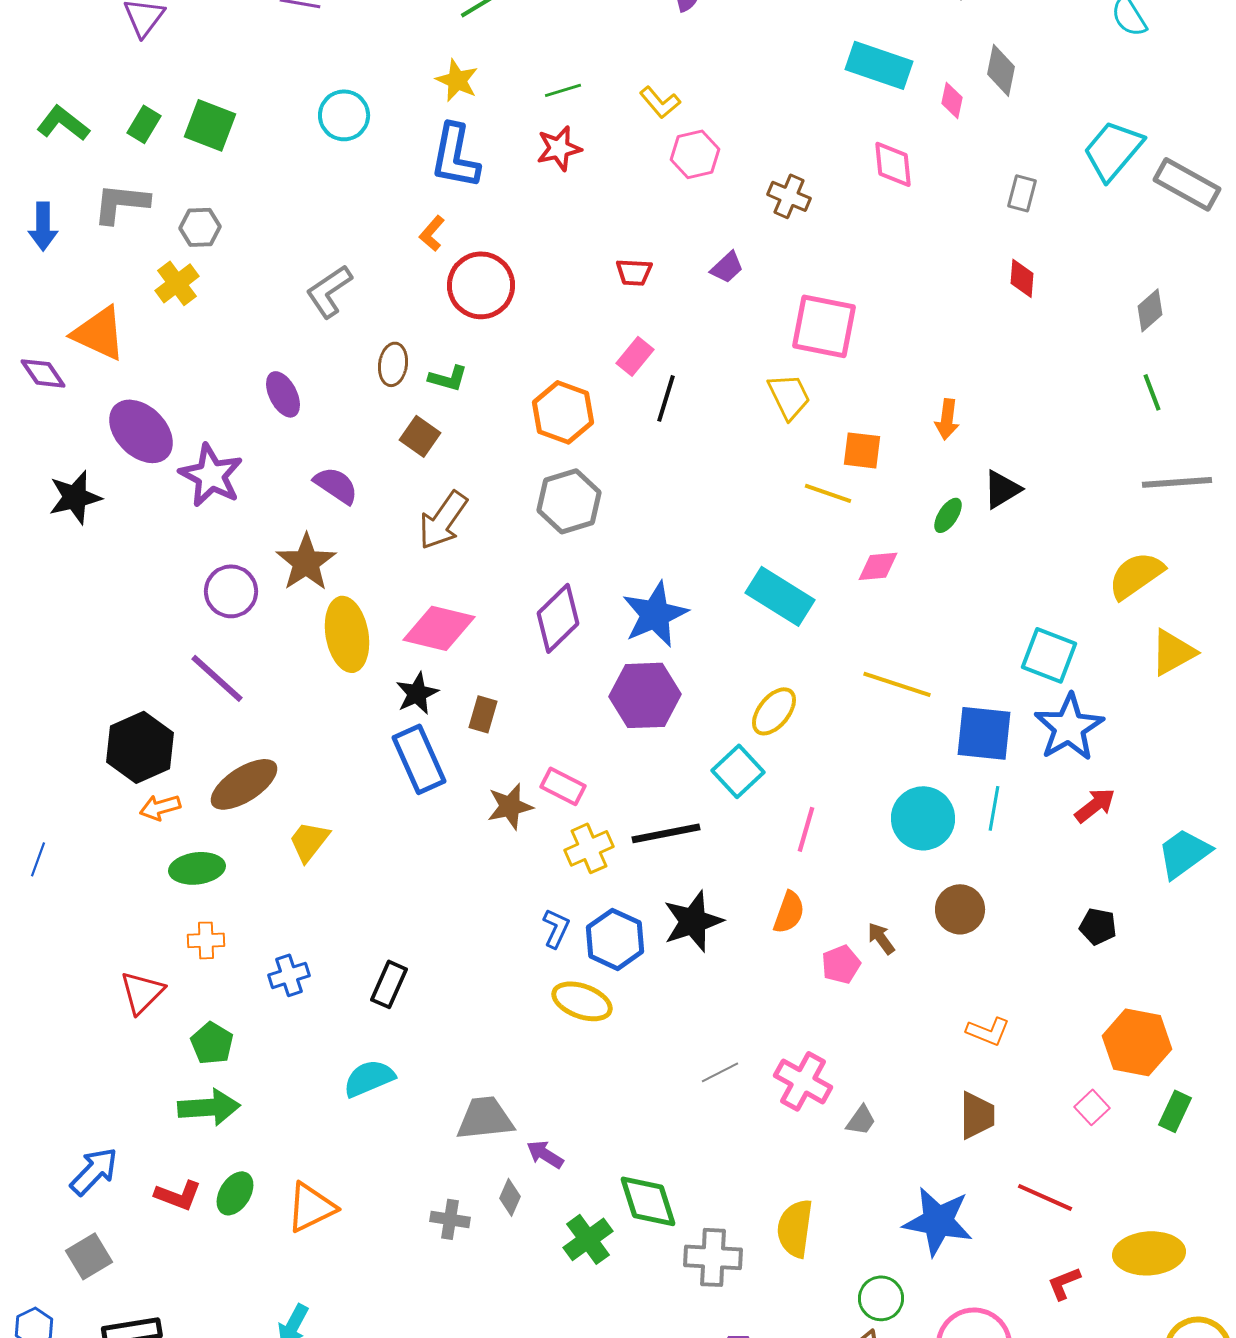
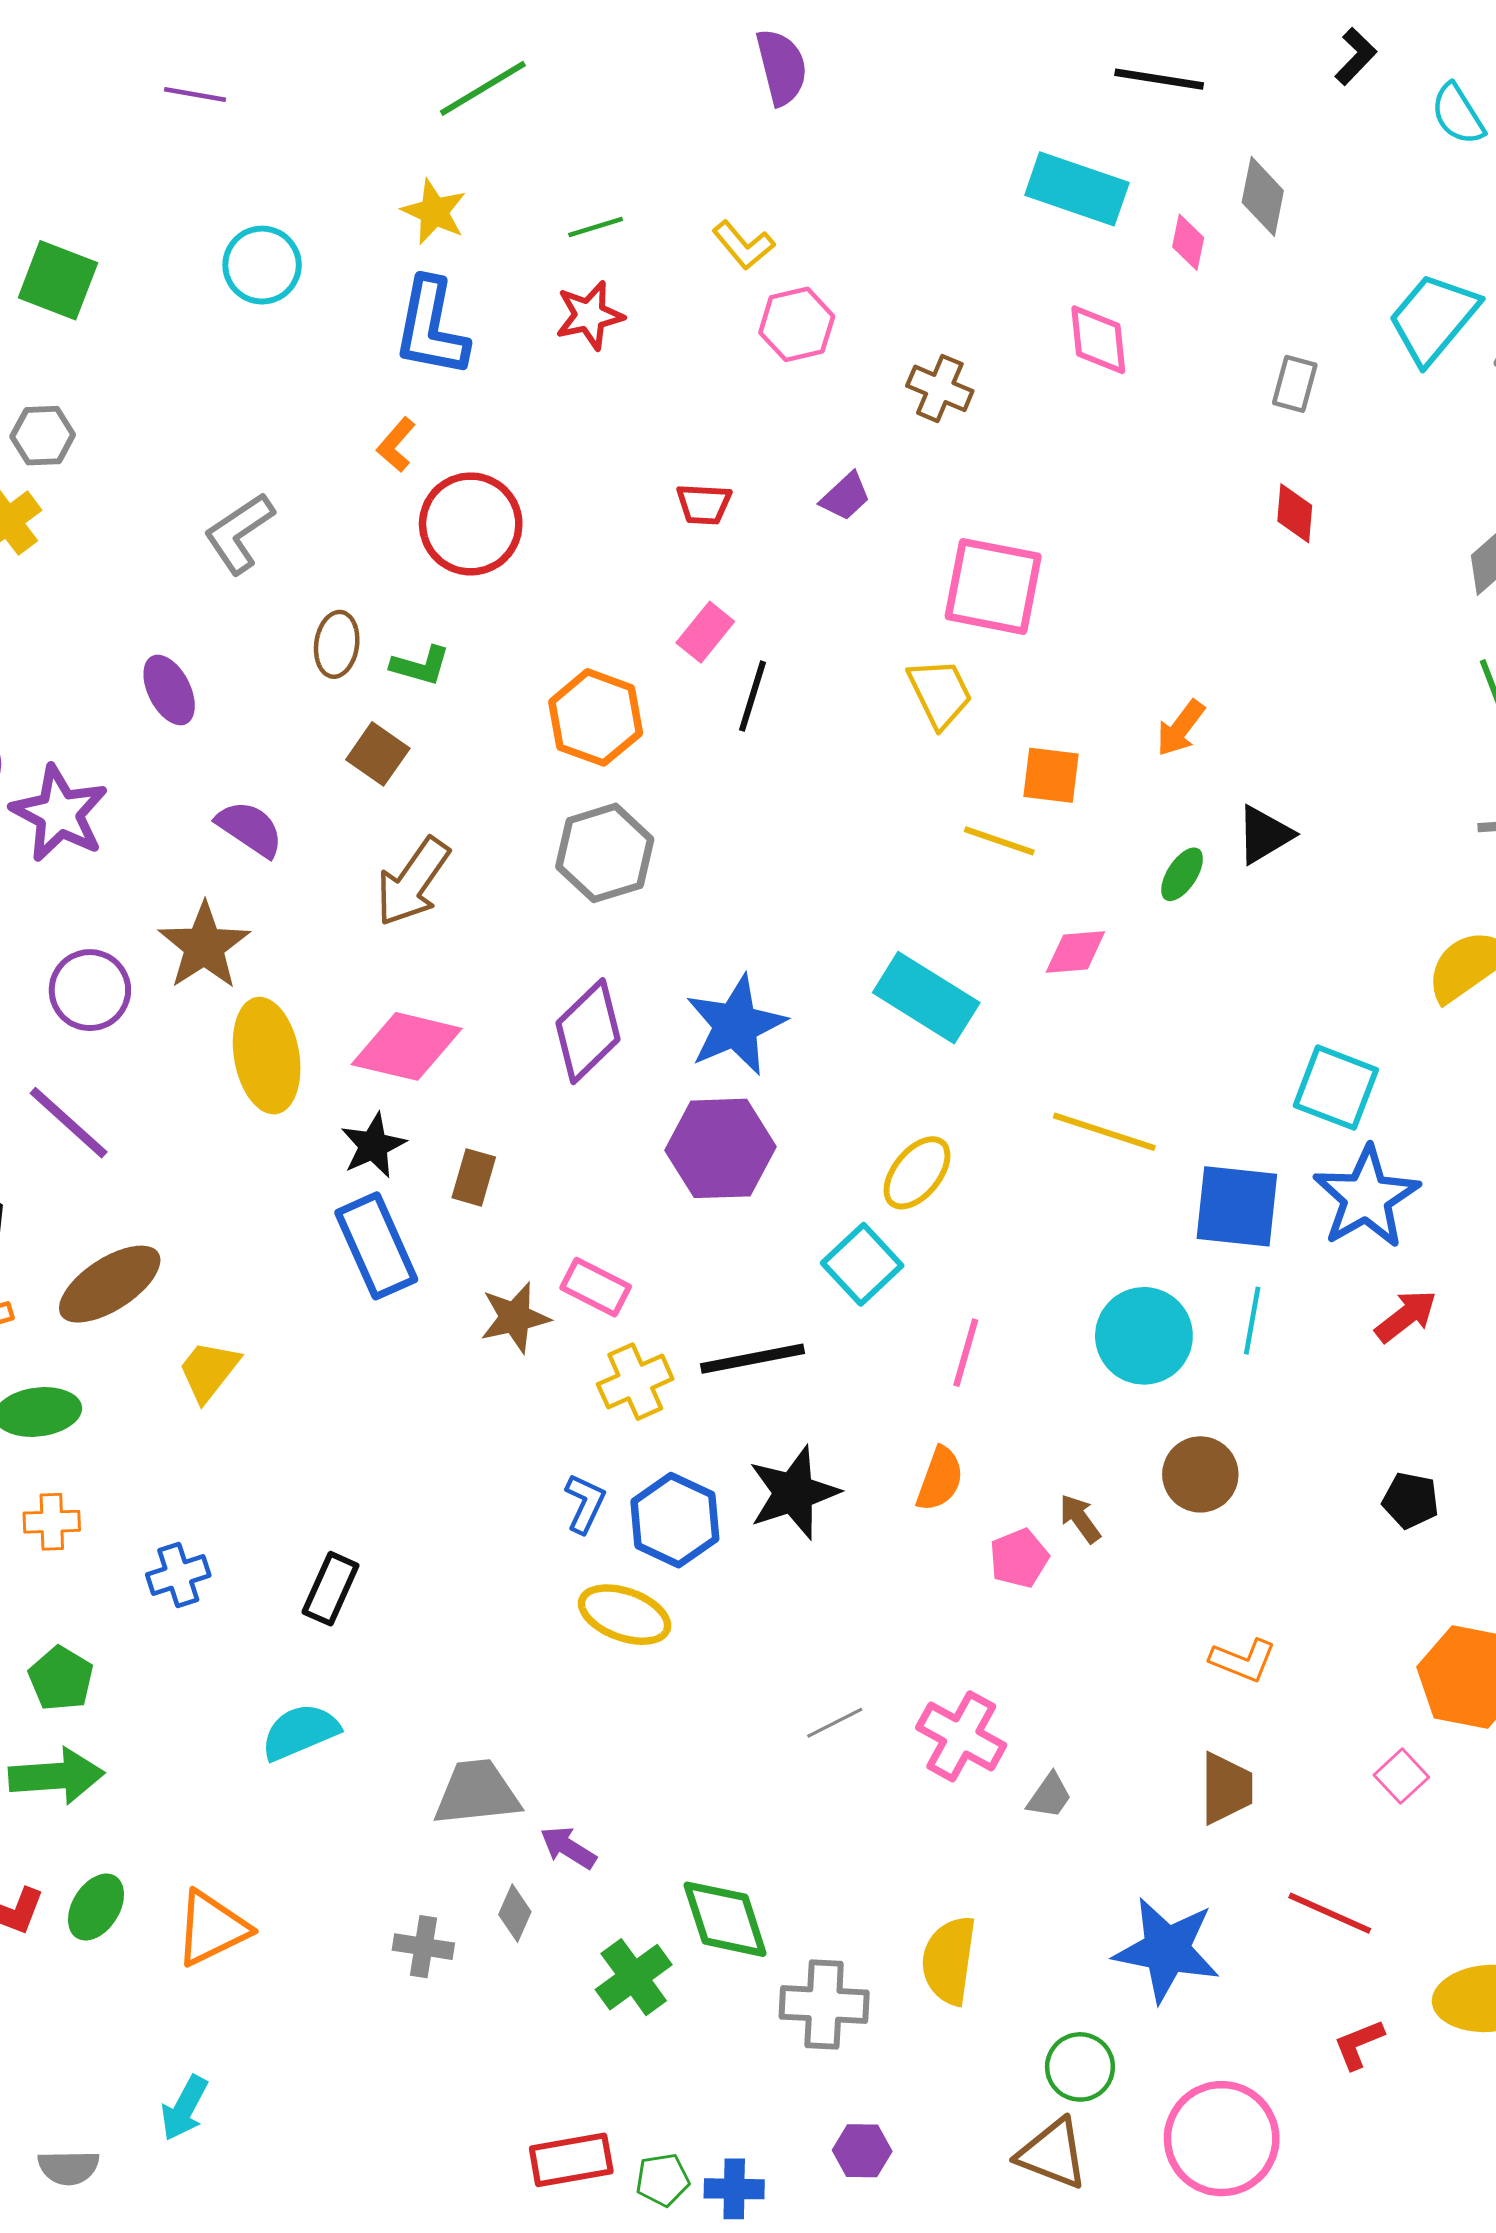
orange arrow: (947, 419) -> (1181, 728), turned 30

